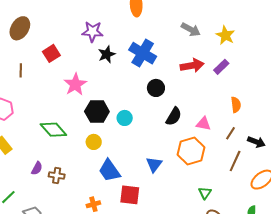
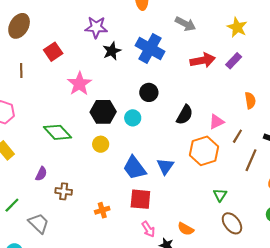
gray arrow: (191, 30) -> (185, 24), moved
black circle: (156, 88) -> (149, 92), moved
pink triangle: (203, 124) -> (216, 122), turned -35
brown line: (230, 133) -> (237, 136), moved
blue trapezoid: (109, 171) -> (134, 168), moved
brown cross: (57, 176) -> (64, 191), moved

